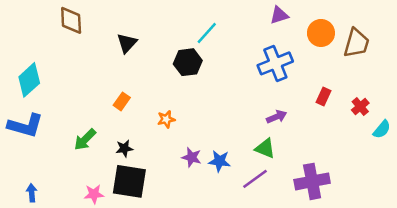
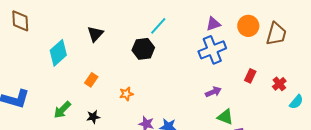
purple triangle: (279, 15) -> (213, 24), moved
brown diamond: (71, 20) -> (20, 21), moved
cyan diamond: (29, 80) -> (58, 53), moved
green triangle: (265, 148) -> (225, 117), moved

